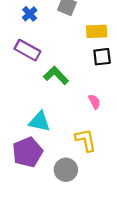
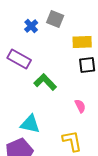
blue cross: (30, 14) -> (31, 26), moved

